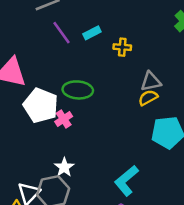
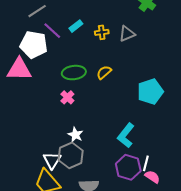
gray triangle: (151, 81) -> (127, 34), moved
yellow semicircle: (148, 98) -> (104, 72), moved
white pentagon: (41, 105) -> (34, 45), moved

